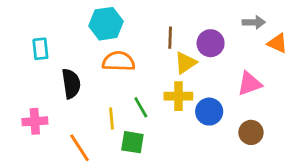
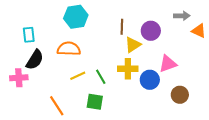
orange semicircle: (119, 61) -> (69, 49), moved
black semicircle: (71, 84) -> (35, 60), moved, turned 40
pink triangle: (250, 84) -> (168, 64), moved
yellow line: (112, 119) -> (78, 76), moved, turned 70
pink cross: (35, 121) -> (19, 78), moved

